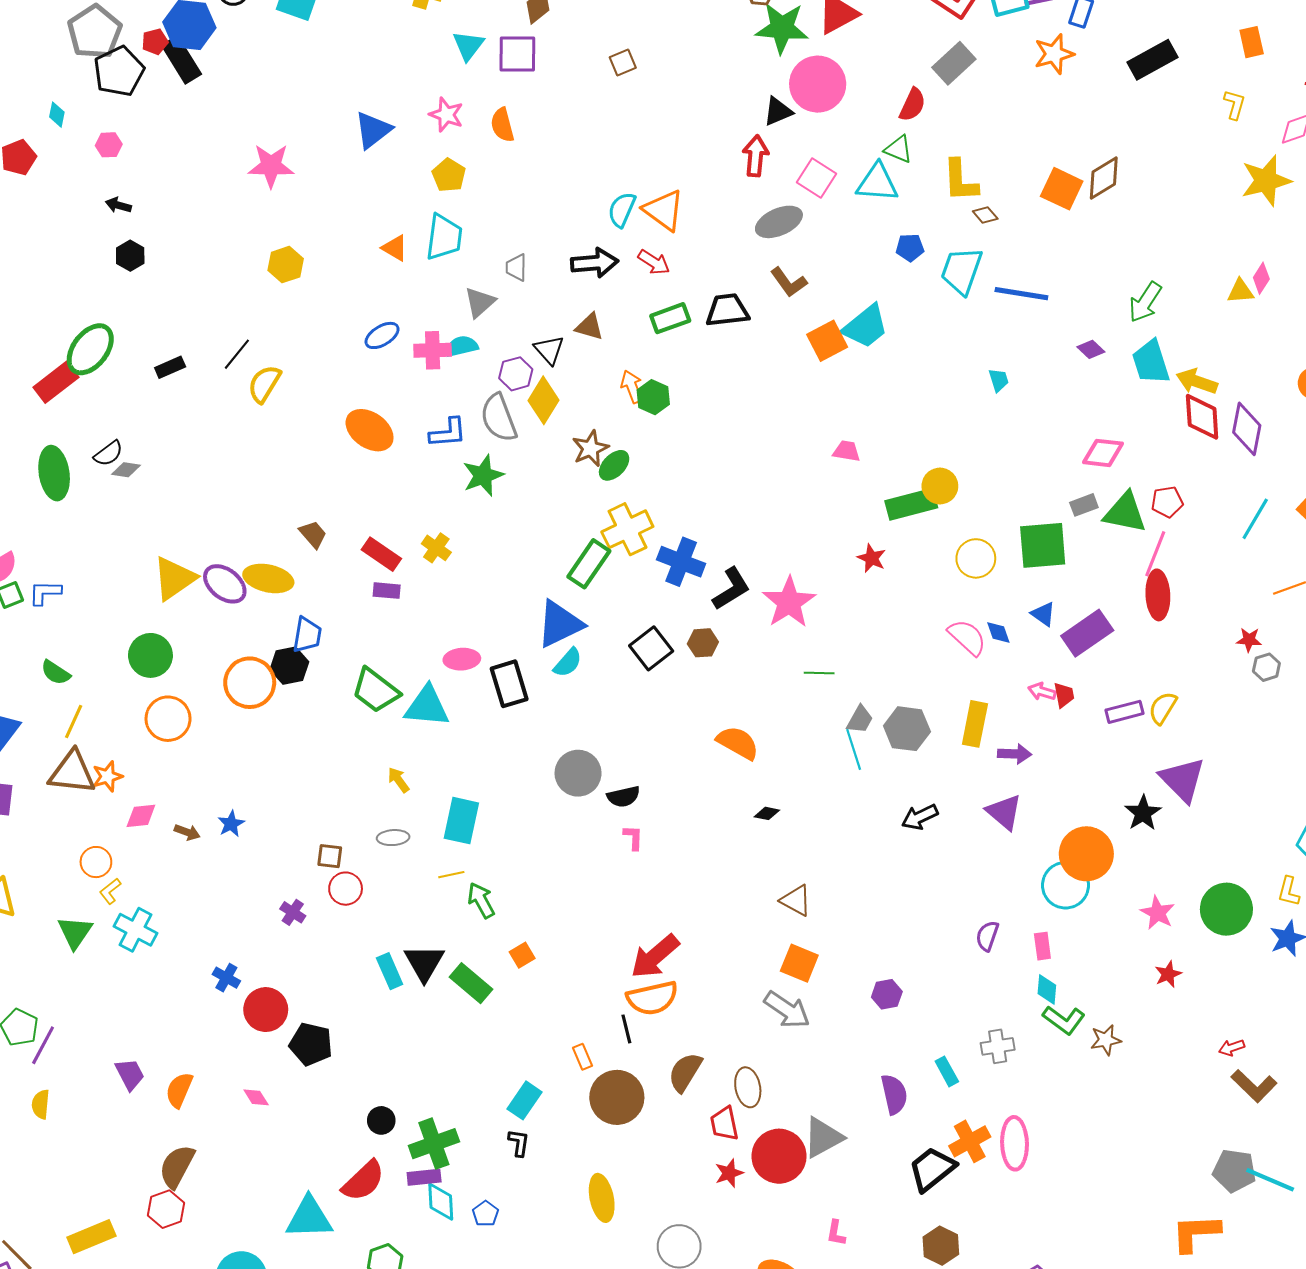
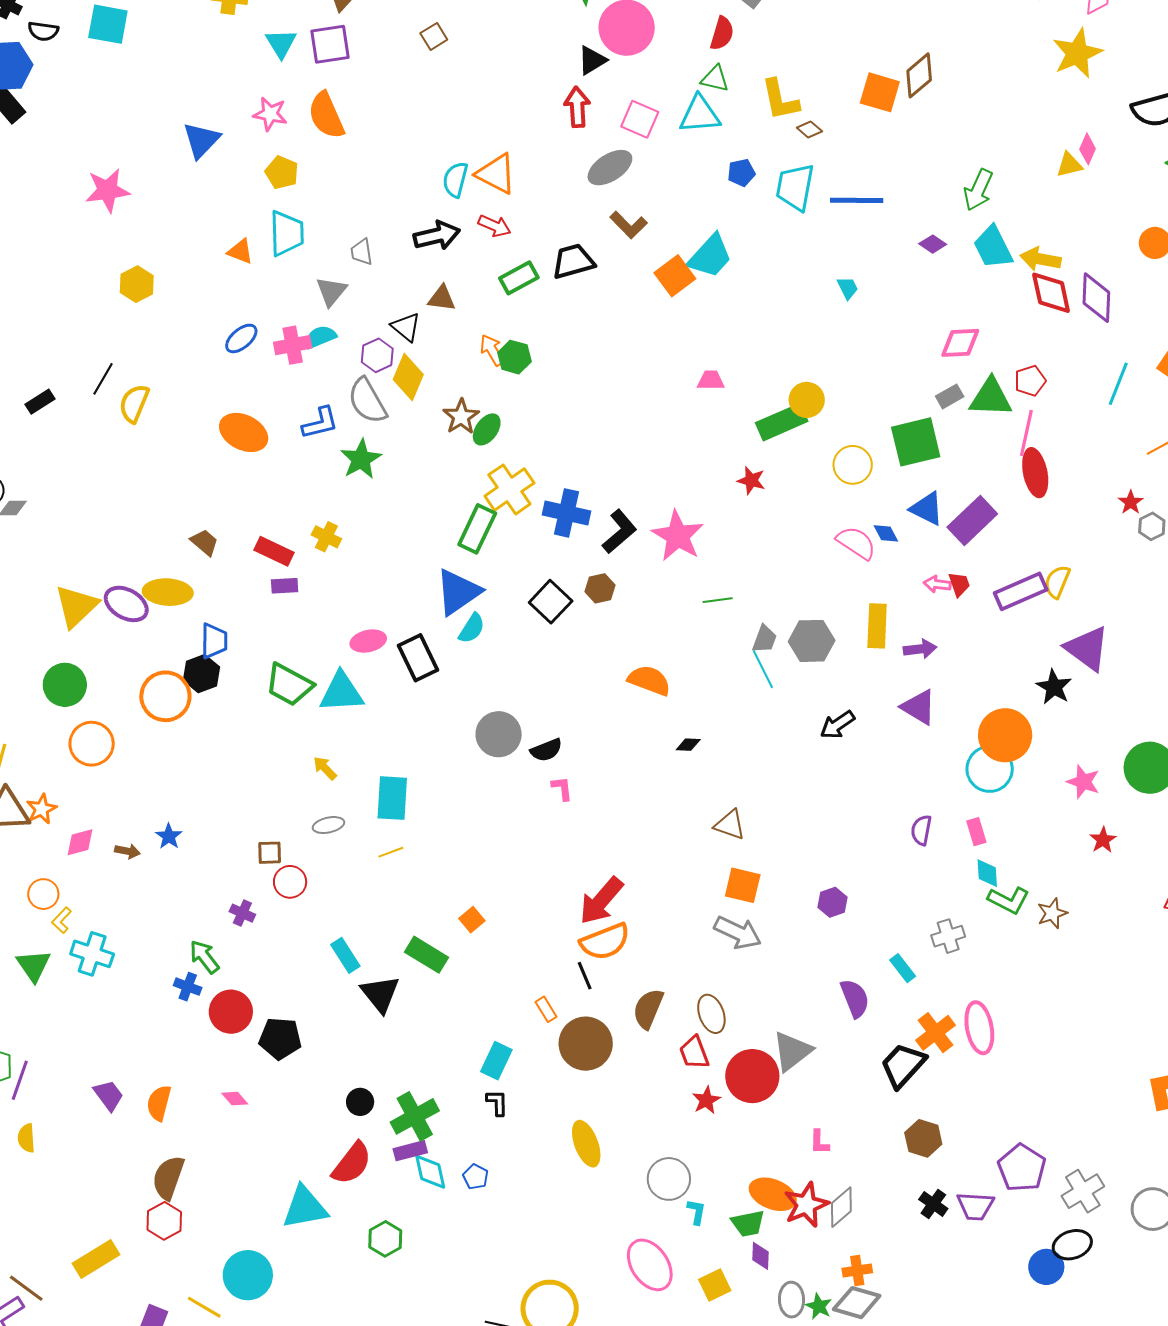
orange semicircle: (502, 125) -> (326, 115), size x1.4
blue triangle: (1043, 614) -> (927, 509), size x1.4
red star: (1249, 640) -> (1131, 502), turned -30
purple rectangle: (1125, 712) -> (1021, 591), size x1.4
green arrow: (481, 900) -> (204, 957), moved
black triangle: (424, 963) -> (380, 994), moved

